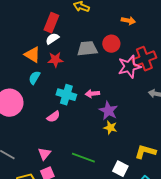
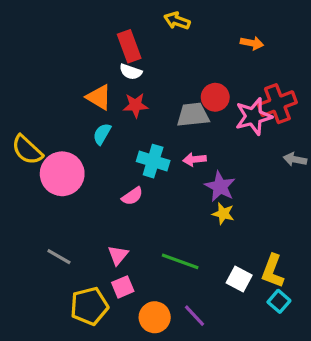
red rectangle: (51, 23) -> (129, 46), turned -42
white semicircle: (52, 39) -> (131, 72), turned -128
red circle: (111, 44) -> (215, 97), moved
gray trapezoid: (87, 49) -> (193, 115), moved
yellow L-shape: (145, 152) -> (273, 271), moved, turned -85

